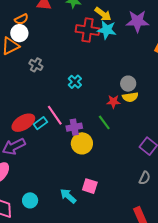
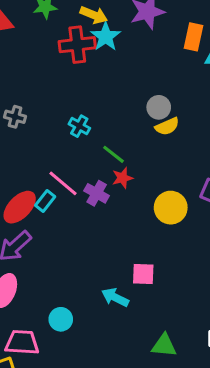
cyan star: (107, 30) -> (106, 37), turned -30
red star: (113, 102) -> (122, 178), moved
green line: (104, 122) -> (113, 154), moved
purple cross: (74, 127) -> (97, 193), turned -35
yellow circle: (82, 143) -> (171, 208), moved

